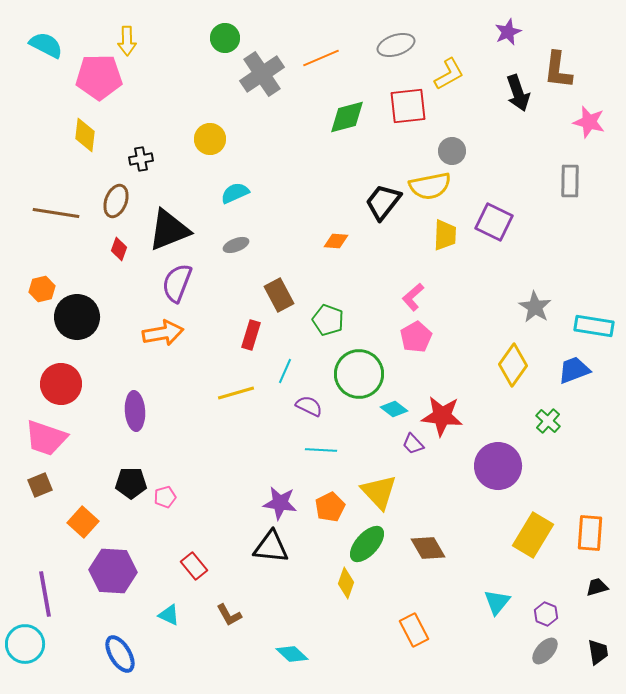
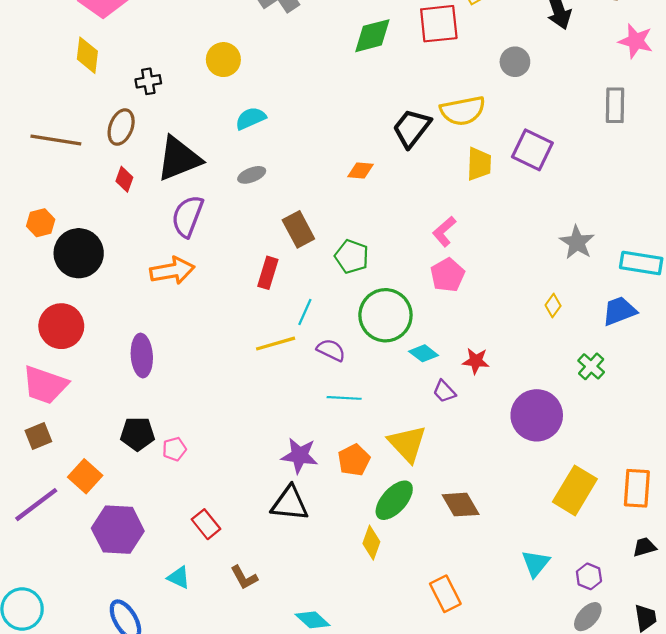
gray circle: (452, 151) -> (515, 62), moved
yellow diamond: (513, 365) -> (553, 305), size x0.5
yellow line: (236, 393) -> (276, 344), moved
red star: (442, 416) -> (476, 361), size x0.6
purple line: (45, 594) -> (36, 505), moved, turned 63

